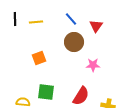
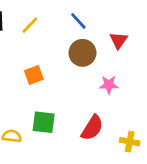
yellow line: (36, 22) -> (30, 25), turned -40
red triangle: (96, 26) -> (119, 40), moved

